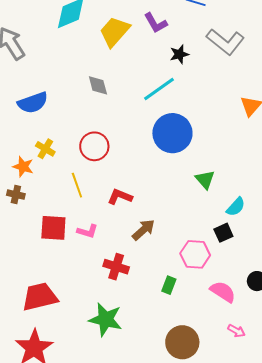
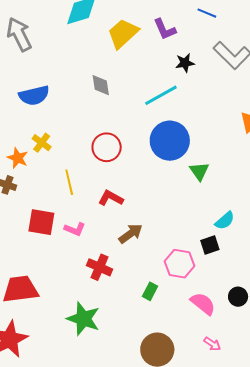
red circle: (94, 146) -> (107, 147), moved
green triangle: (205, 179) -> (199, 171), moved

